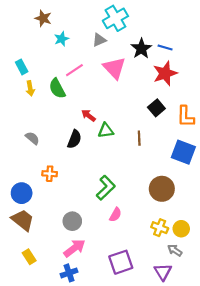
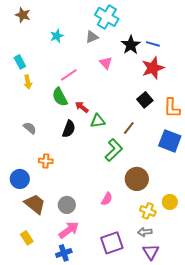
brown star: (43, 18) -> (23, 15), moved
cyan cross: (115, 18) -> (107, 17), turned -30
pink triangle: (114, 68) -> (106, 63), size x0.6
pink line: (74, 70) -> (69, 75), moved
green semicircle: (57, 88) -> (60, 97), moved
brown line: (139, 138) -> (129, 128), turned 40
green L-shape: (106, 188) -> (114, 150), moved
brown circle: (162, 189) -> (137, 179), moved
brown trapezoid: (23, 220) -> (35, 204), moved
yellow circle: (181, 229) -> (170, 202), moved
gray arrow: (175, 250) -> (145, 232), moved, turned -40

